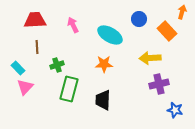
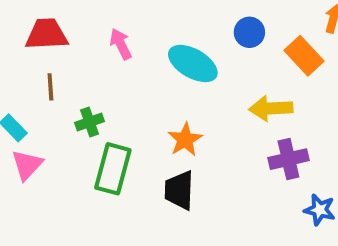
orange star: (104, 64) -> (185, 140), moved, turned -30

